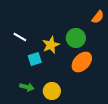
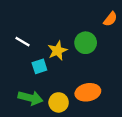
orange ellipse: (82, 62) -> (88, 92), moved, turned 35
green arrow: (27, 87) -> (30, 98), size x1.5

